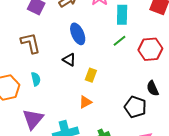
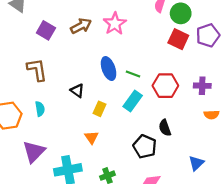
cyan rectangle: (122, 15) -> (133, 101), moved, turned 30
blue ellipse: (78, 34) -> (109, 69), moved
green line: (120, 41) -> (133, 74), turned 56
orange triangle: (85, 102) -> (91, 137), turned -40

